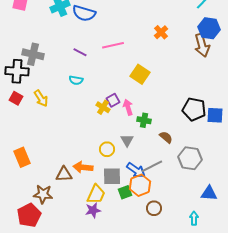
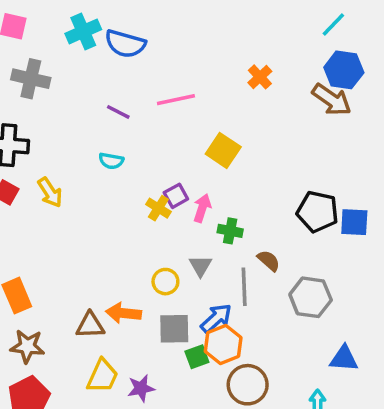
brown arrow: (202, 45) -> (332, 100), turned -40
gray cross: (33, 54) -> (31, 79), moved
pink arrow: (128, 107) -> (202, 208), turned 35
gray line: (152, 166) -> (244, 287), moved, turned -65
blue arrow: (136, 170) -> (216, 318), turned -78
brown star: (43, 194) -> (27, 346), moved
yellow trapezoid: (96, 194) -> (102, 376), moved
brown circle: (154, 208) -> (248, 385), size x1.5

